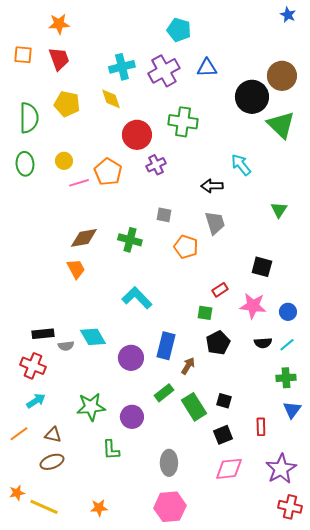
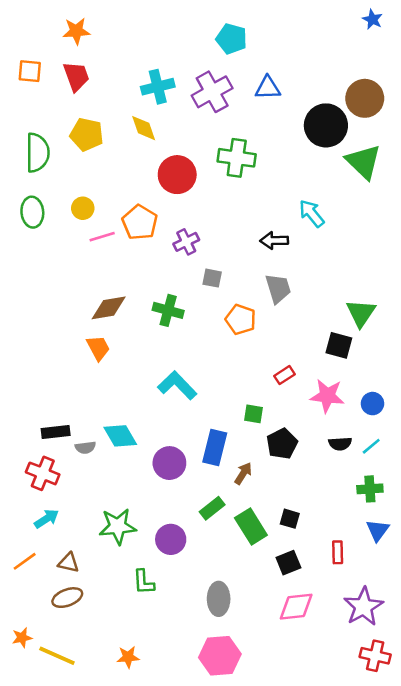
purple cross: (156, 165) -> (186, 242), moved
green triangle: (279, 210) -> (361, 313), moved, size x1.4
green square: (205, 313) -> (254, 414), moved

